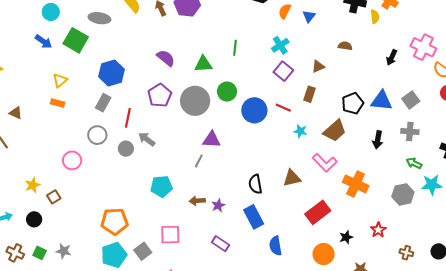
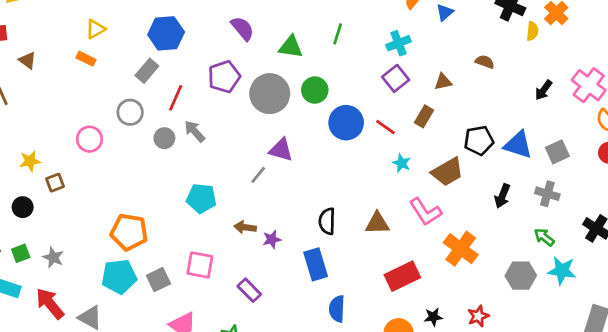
purple rectangle: (220, 244) -> (249, 290), moved
green square: (40, 253) -> (21, 253), turned 32

